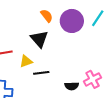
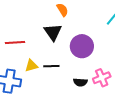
purple circle: (72, 21) -> (82, 46), moved
yellow triangle: (26, 61) -> (31, 66), moved

